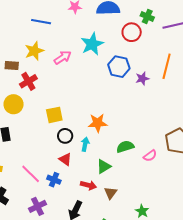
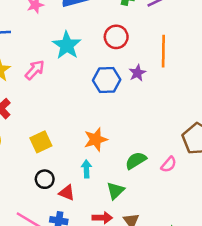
red circle: (132, 32) -> (116, 37), moved
blue hexagon: (119, 67) -> (107, 80), moved
black circle: (65, 136) -> (45, 179), moved

